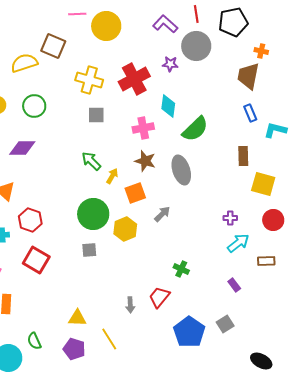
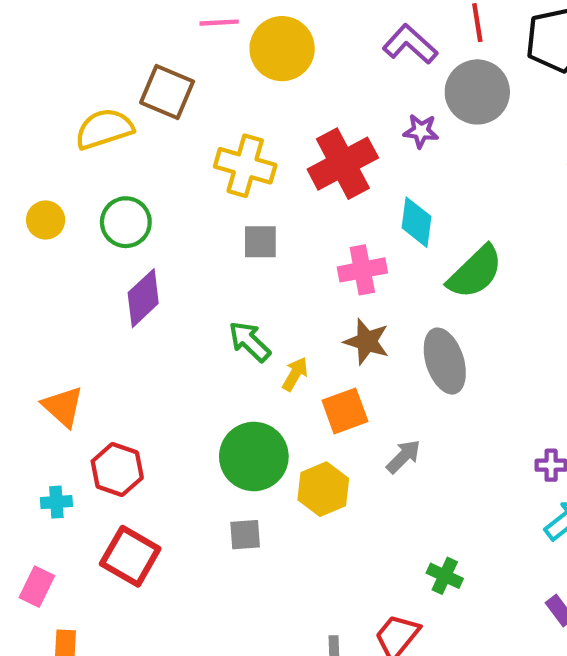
purple diamond: (22, 148) -> (143, 298), moved, turned -44

